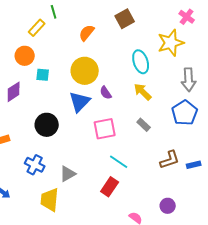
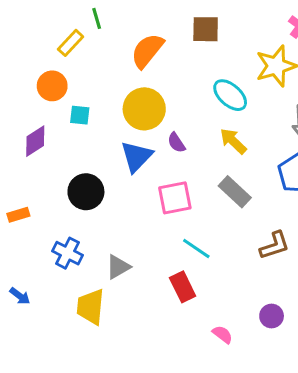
brown square: (125, 19) -> (206, 29), turned 30
orange semicircle: (87, 33) -> (147, 51), size x1.4
cyan ellipse: (141, 62) -> (230, 95), turned -30
gray rectangle: (144, 125) -> (235, 192), size x1.5
red rectangle: (110, 187) -> (183, 287), turned -60

